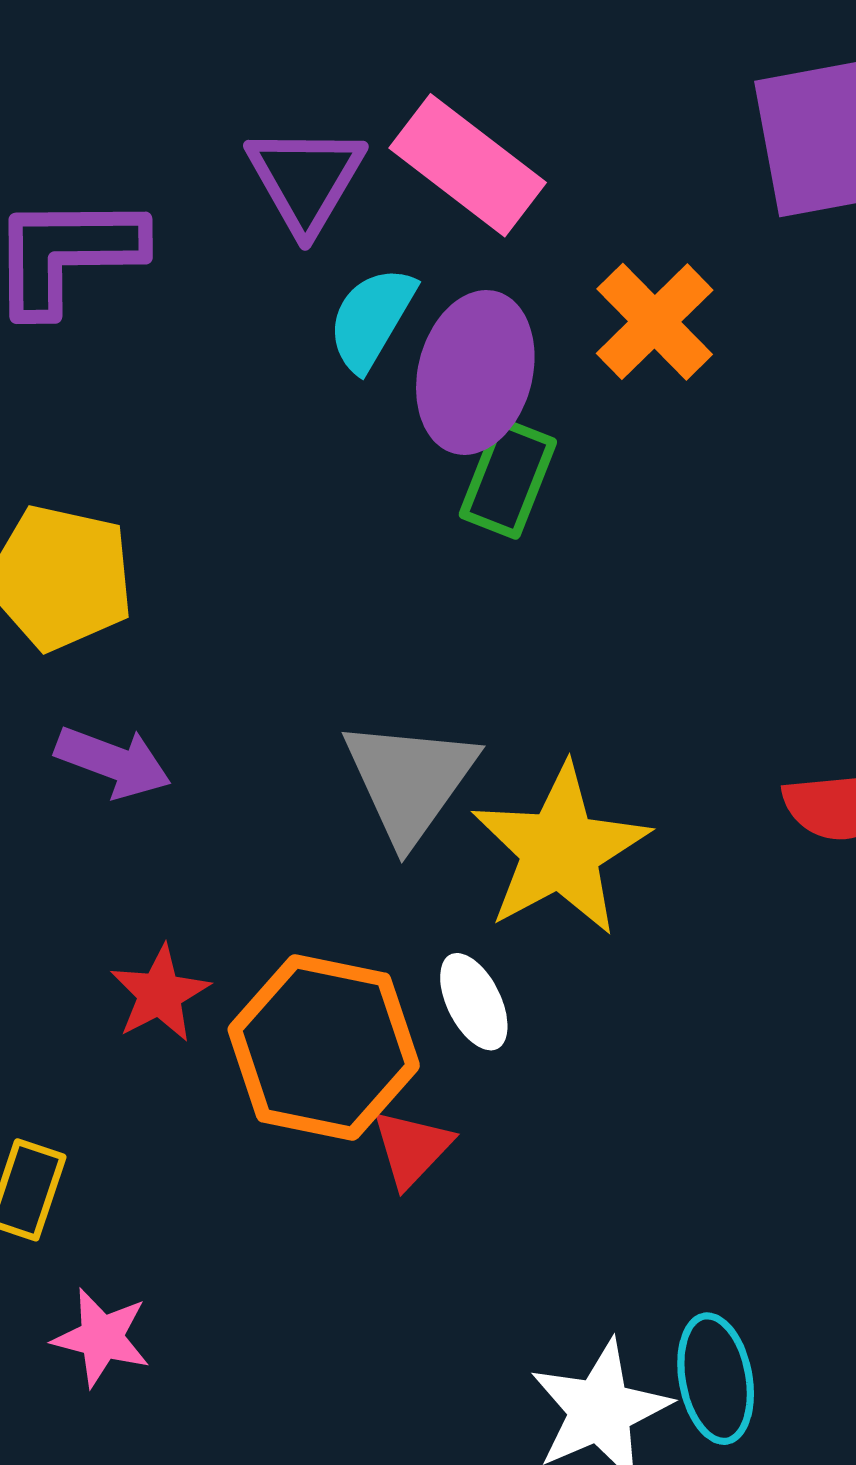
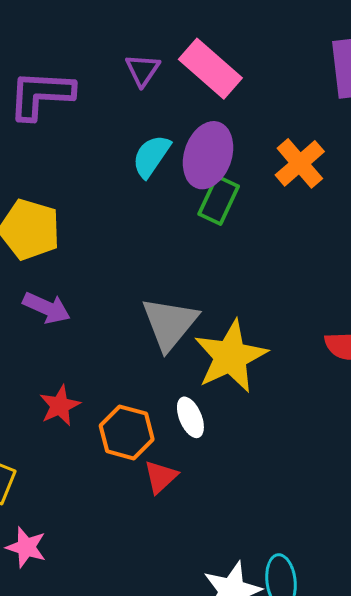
purple triangle: (306, 179) -> (142, 70), size x0.7
cyan semicircle: (371, 319) -> (151, 156), moved
orange cross: (655, 322) -> (300, 163), moved
orange hexagon: (324, 1048) -> (127, 432), size x0.7

